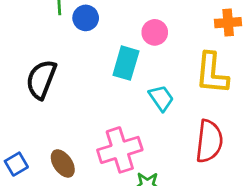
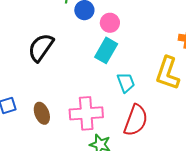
pink circle: (155, 32) -> (110, 23), moved
red semicircle: (209, 141) -> (136, 120), moved

